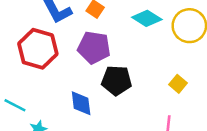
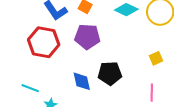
black pentagon: (117, 80) -> (110, 73), moved
yellow square: (178, 84) -> (156, 58), turned 32

